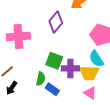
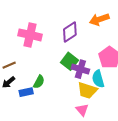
green square: (54, 61) -> (69, 61), moved
purple cross: (70, 68) -> (80, 69), moved
blue rectangle: (52, 89) -> (26, 92), moved, turned -64

